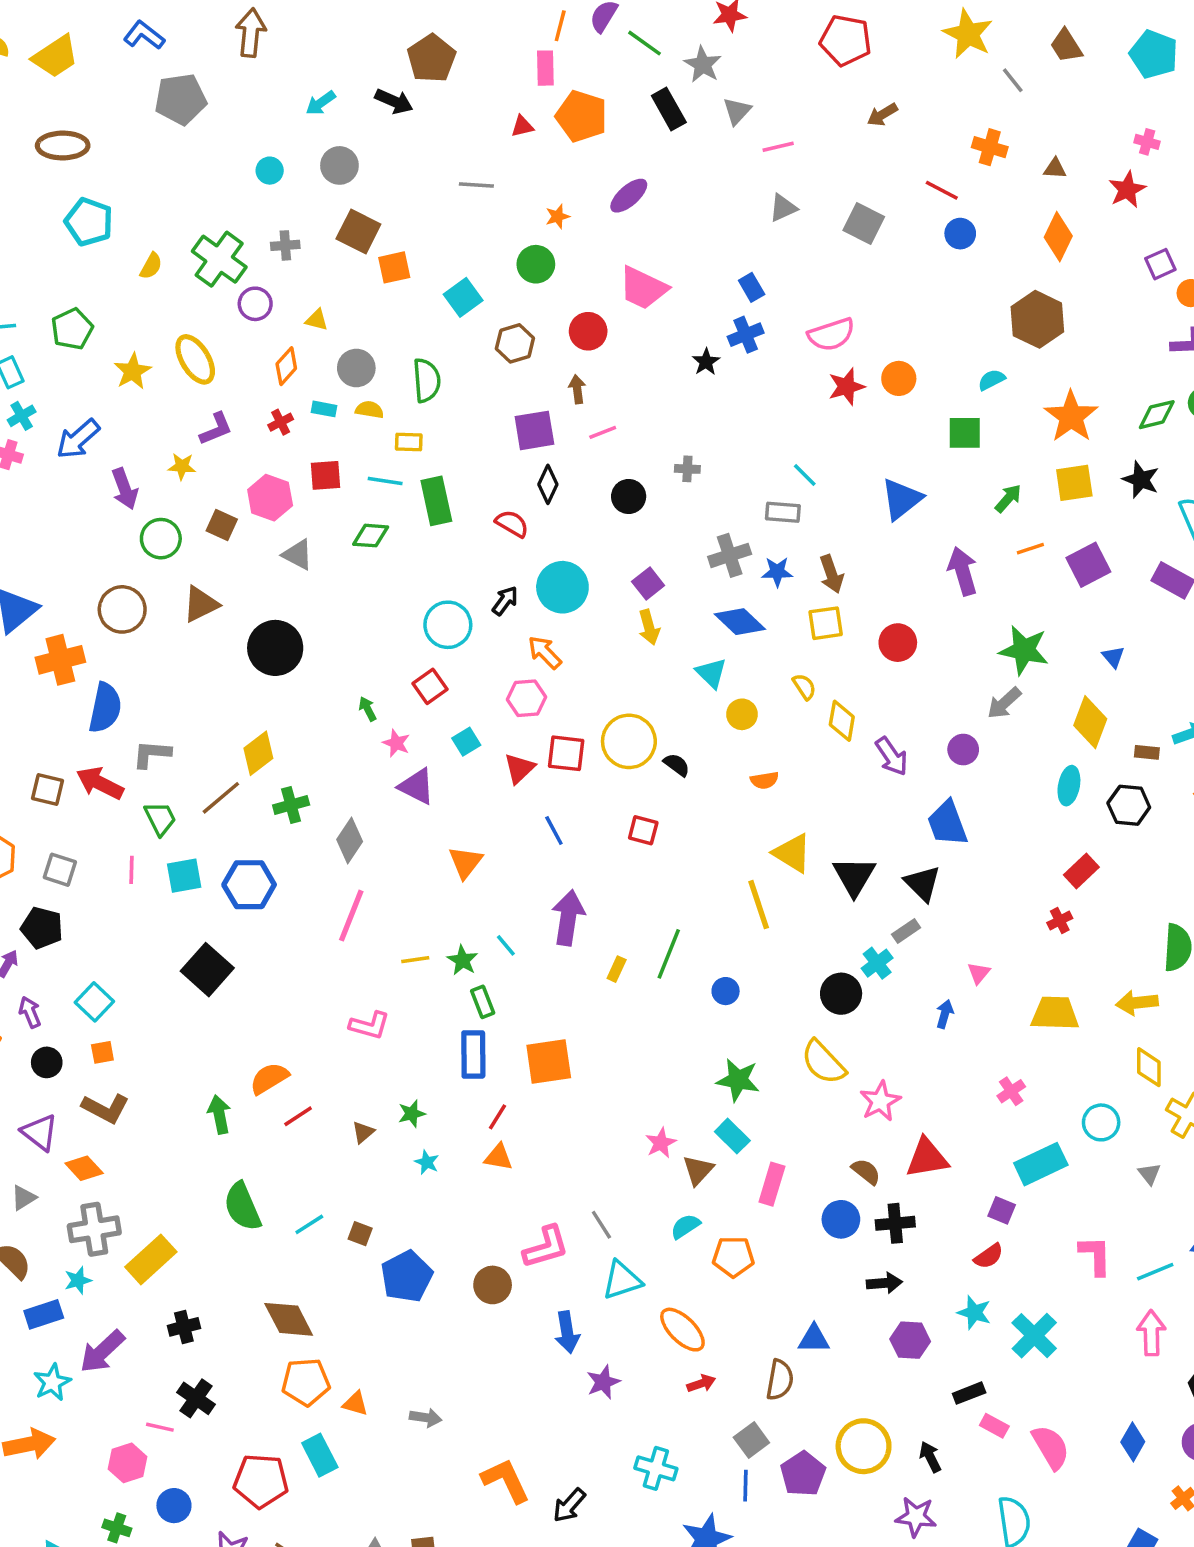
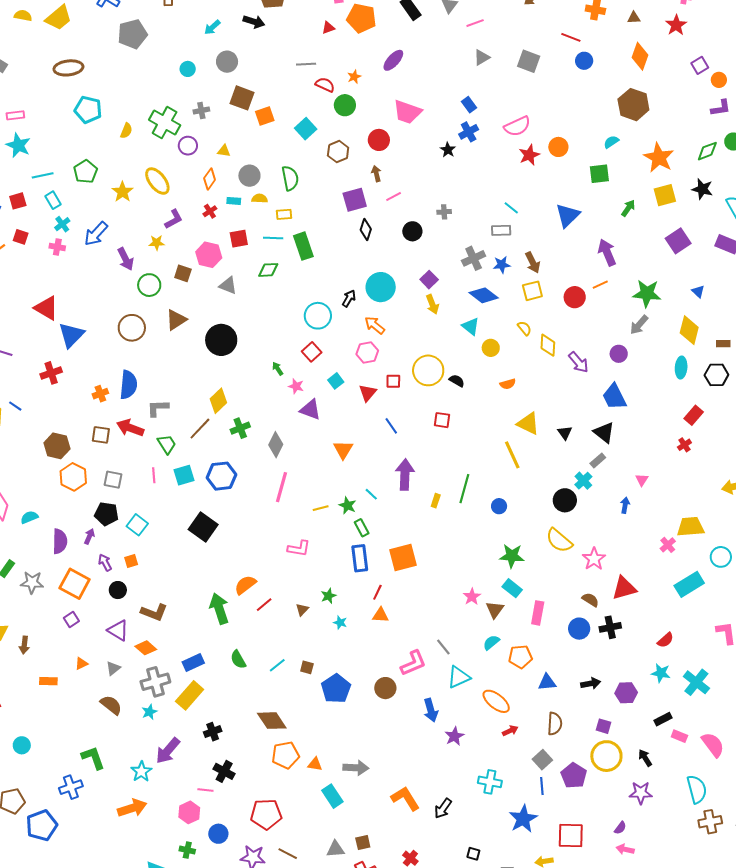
red semicircle: (512, 524) -> (325, 85), moved
orange line: (1030, 549) -> (600, 285), moved
orange cross: (60, 660) -> (100, 394), moved, size x0.6
red square: (566, 753) -> (393, 381), size x0.7
black triangle: (854, 876) -> (565, 433), size x0.6
cyan square: (94, 1002) -> (137, 525), moved
yellow trapezoid: (1055, 1013) -> (690, 527), moved
orange square: (102, 1052) -> (131, 561), moved
green arrow: (219, 1114) -> (219, 609), size x1.4
green semicircle: (242, 1207) -> (238, 660), size x0.7
purple square: (1002, 1210) -> (603, 726), moved
black arrow: (884, 1283) -> (591, 684), moved
blue rectangle: (44, 1314) -> (193, 663), moved
blue triangle: (814, 1339) -> (547, 682), moved
gray arrow: (426, 1418) -> (356, 768), size x1.4
cyan rectangle: (320, 1455) -> (332, 796), moved

